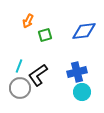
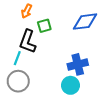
black L-shape: (38, 75) -> (28, 41), moved, turned -35
cyan circle: (82, 92) -> (70, 85), moved

